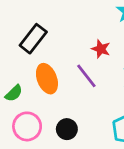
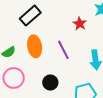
red star: (101, 49) -> (80, 24), moved
black circle: (67, 129) -> (50, 83), moved

